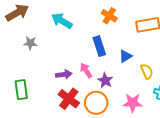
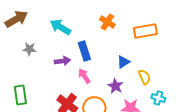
blue rectangle: (99, 46) -> (84, 51), moved
purple arrow: (64, 74) -> (62, 61), moved
purple star: (105, 81) -> (115, 86), moved

